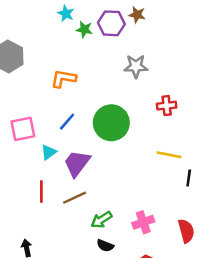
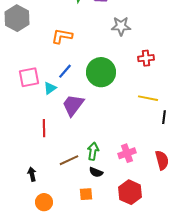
cyan triangle: (49, 152) -> (50, 88), moved
brown line: (74, 198) -> (69, 160), moved
green arrow: (101, 220) -> (93, 151), turned 132

